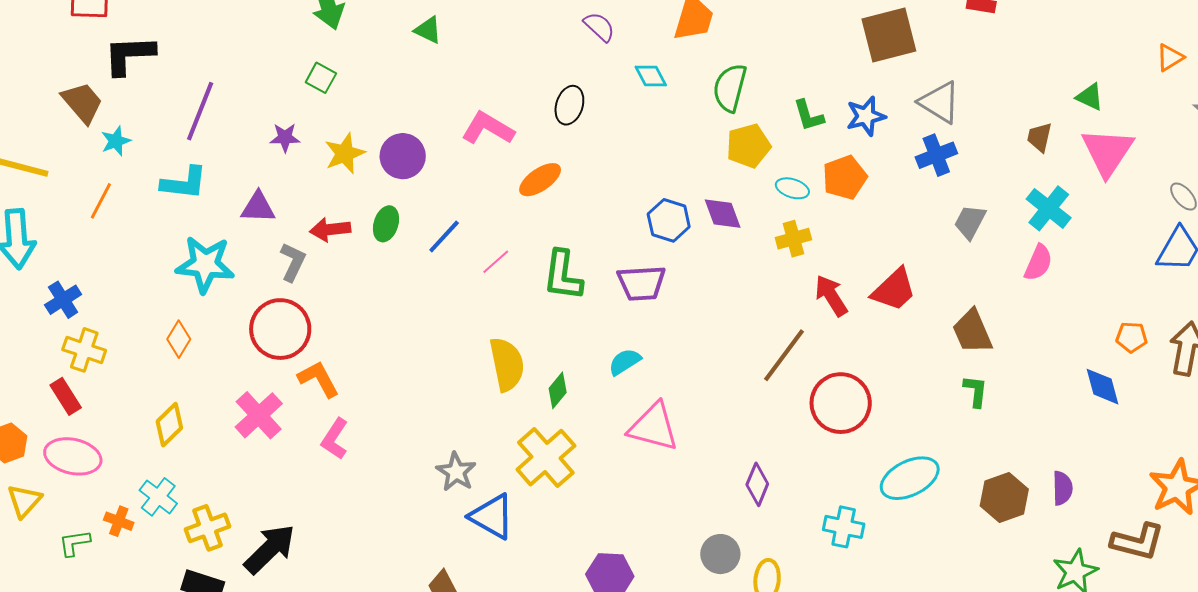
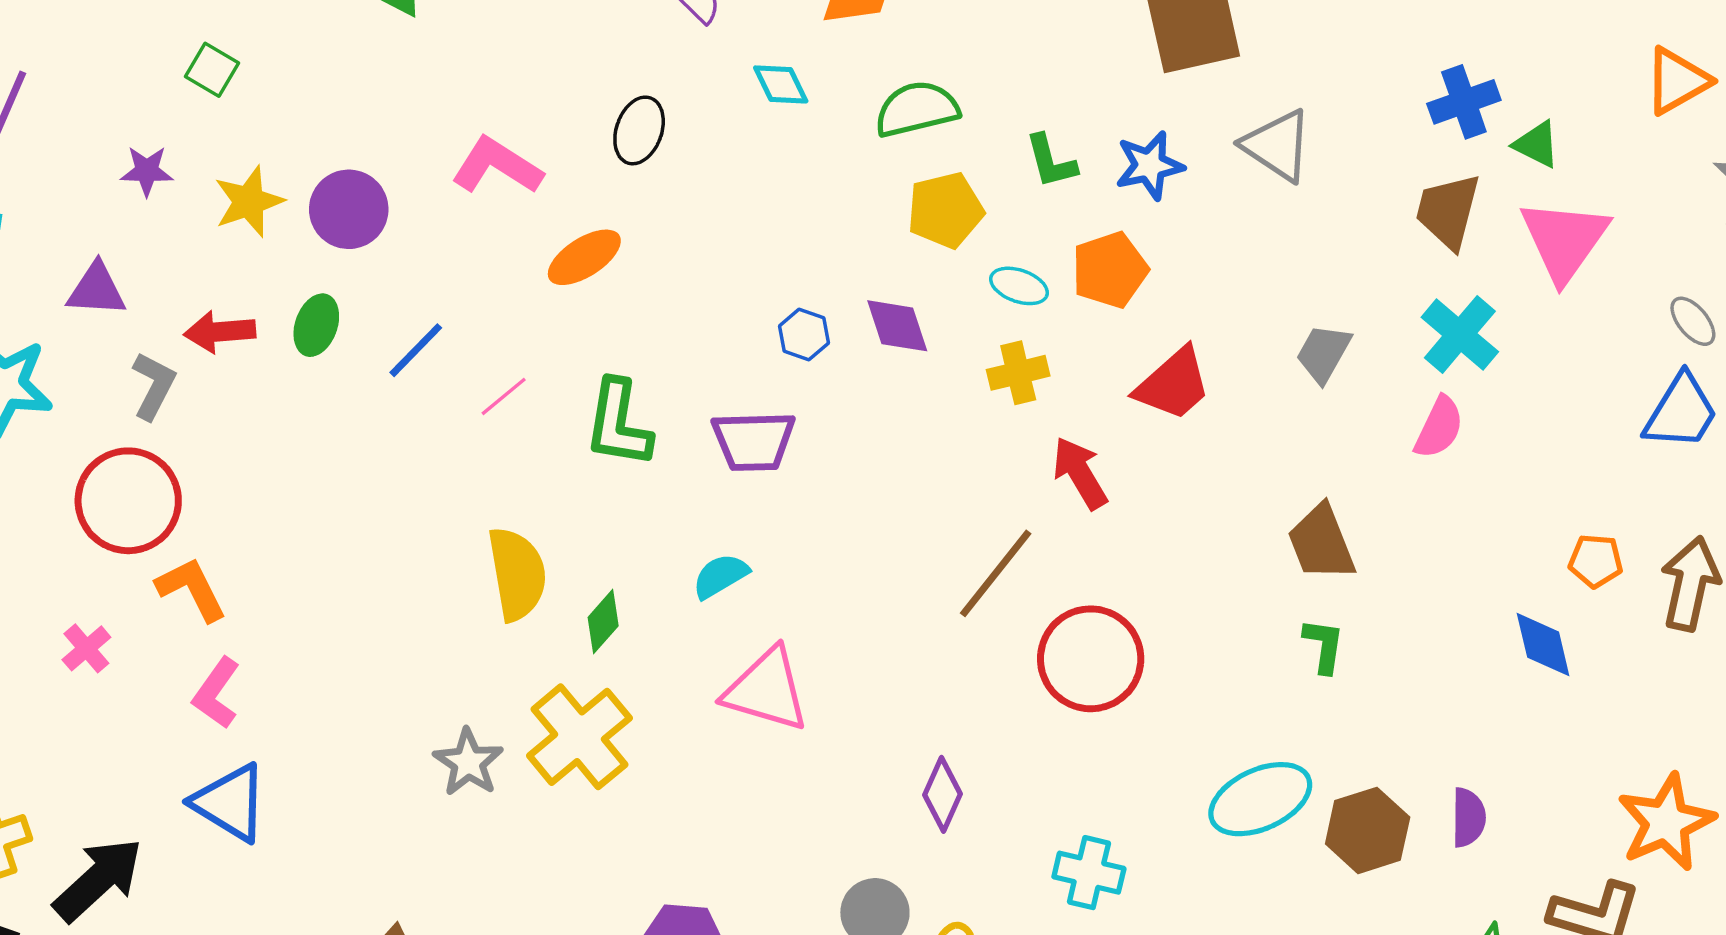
orange triangle: (1170, 58) -> (1677, 81), size x1.4
green semicircle: (730, 88) -> (917, 109), turned 60
brown trapezoid: (1040, 137) -> (1448, 211), size x1.5
blue cross: (936, 155) -> (1464, 102), moved
blue hexagon: (669, 220) -> (804, 335), size x0.7
red trapezoid: (894, 290) -> (1173, 384), moved
pink cross: (259, 415) -> (86, 648), size x0.6
gray star: (456, 472) -> (468, 762), moved
cyan ellipse: (910, 478) -> (1260, 799), moved
blue triangle: (492, 517) -> (230, 803), moved

